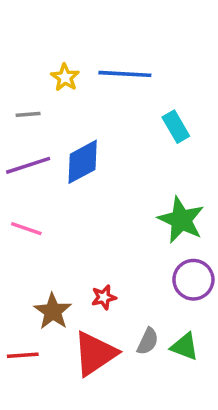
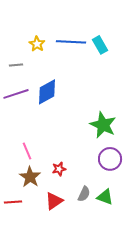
cyan rectangle: (176, 127) -> (100, 45), moved
pink line: (26, 229) -> (27, 151), moved, turned 48
red triangle: (95, 354) -> (54, 201), size x0.7

